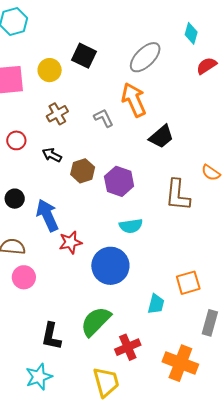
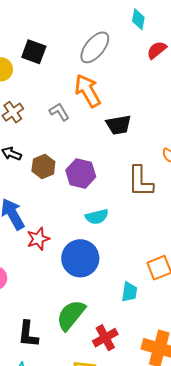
black trapezoid: (161, 137) -> (119, 125), turned 36

